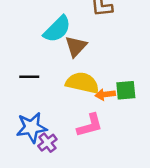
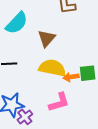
cyan semicircle: (57, 29) -> (17, 23), moved

